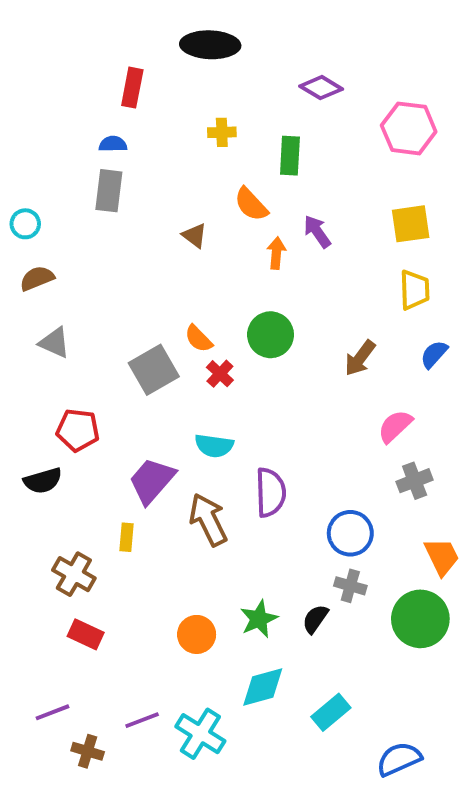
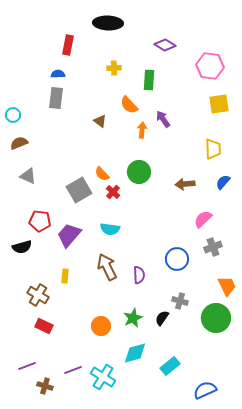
yellow square: (411, 224) -> (219, 104), moved
brown arrow: (360, 358) -> (185, 184), turned 48
purple trapezoid: (152, 481) -> (69, 235), moved
purple semicircle: (271, 492) -> (139, 275), moved, size x0.7
blue circle: (350, 533) -> (177, 259), moved

